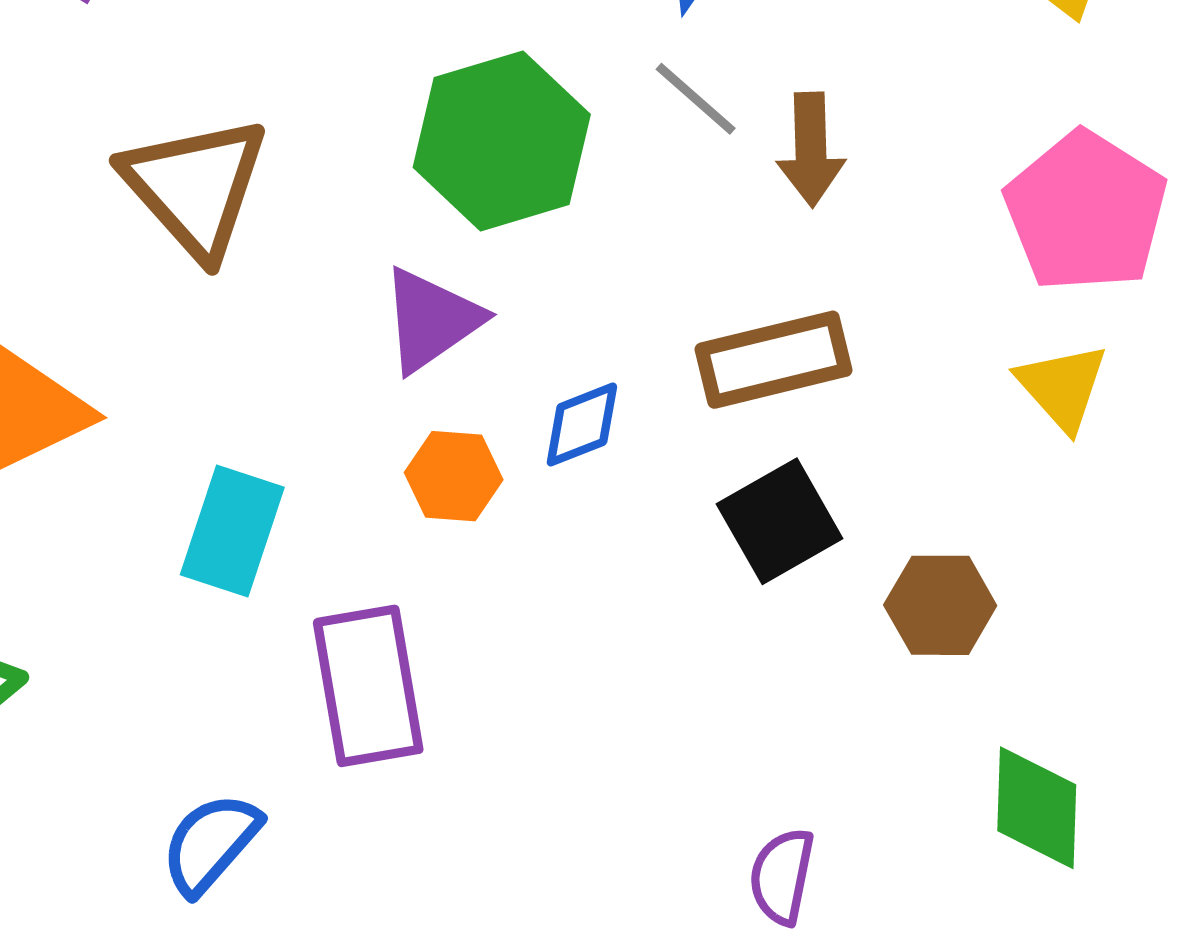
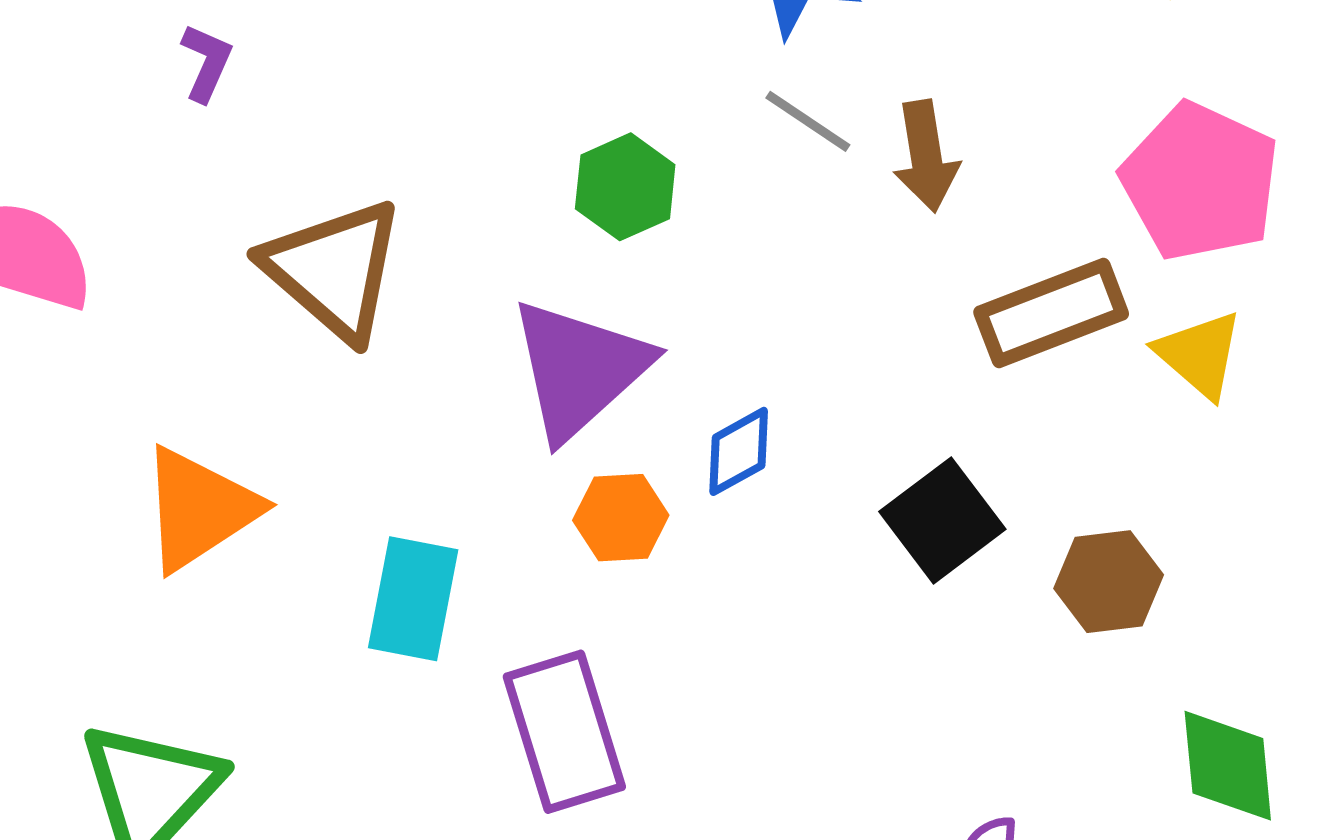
green hexagon: (502, 141) -> (625, 187), size x0.6
purple triangle: (431, 320) -> (579, 369), size x1.4
brown rectangle: (773, 360) -> (1051, 313), moved

